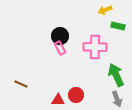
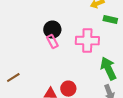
brown line: (21, 84) -> (13, 78), turned -56

